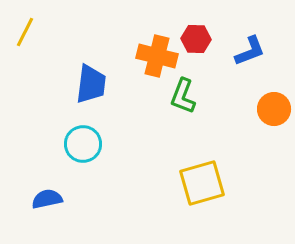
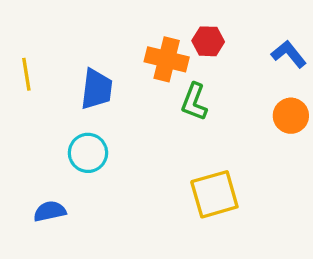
yellow line: (25, 32) -> (26, 74), moved, turned -36
blue L-shape: (250, 51) -> (289, 54), moved, turned -108

